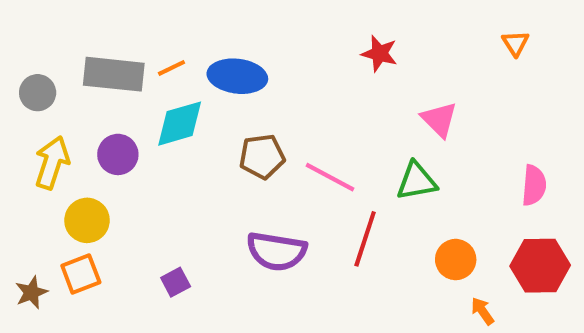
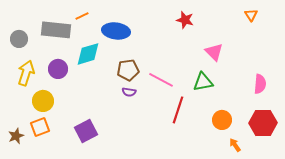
orange line: (171, 68) -> (82, 16), moved
purple semicircle: (276, 251) -> (129, 92), moved, size x0.5
purple square: (176, 282) -> (86, 131), size x1.6

